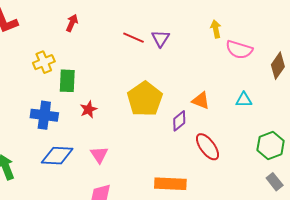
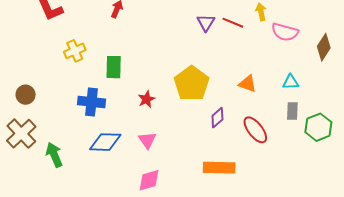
red line: (134, 38) -> (233, 23), moved
yellow cross: (44, 62) -> (75, 51), moved
red star: (88, 109) -> (146, 99), moved
purple diamond: (179, 121) -> (217, 118), moved
gray rectangle: (275, 182) -> (292, 111), moved, turned 42

